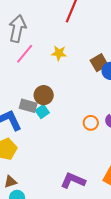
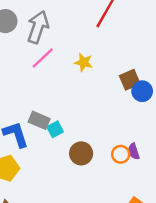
brown circle: (44, 95) -> (81, 153), moved
orange circle: (91, 123) -> (121, 154), moved

